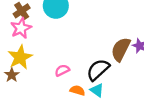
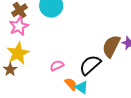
orange semicircle: (77, 90) -> (71, 84), turned 32
cyan triangle: (97, 90) -> (82, 87), moved

